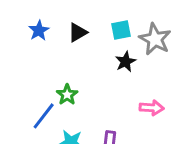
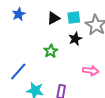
black triangle: (78, 32) -> (53, 18), moved
green star: (67, 95) -> (51, 51), moved

